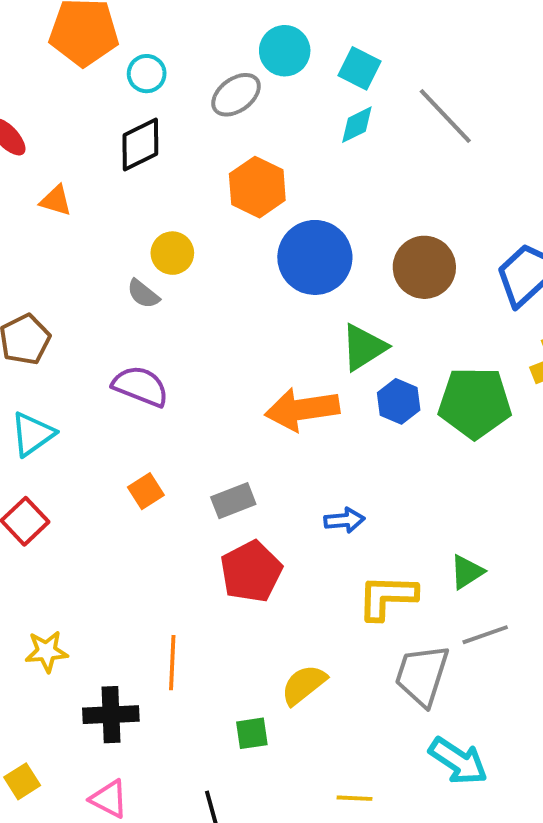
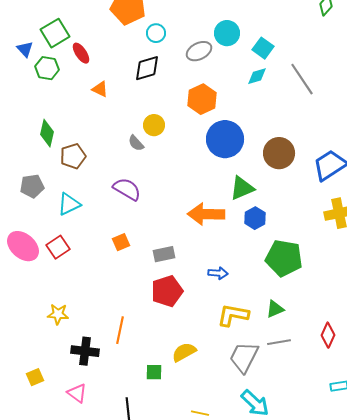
green pentagon: (475, 403) -> (284, 258), moved

